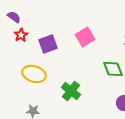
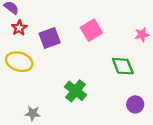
yellow ellipse: (34, 74) -> (19, 62), moved

